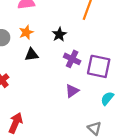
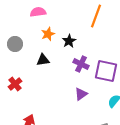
orange star: (26, 32) -> (48, 34), moved

